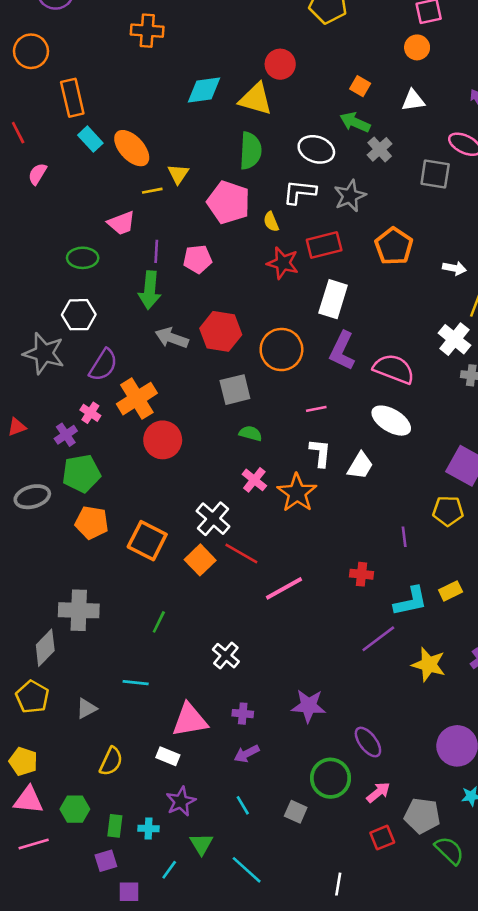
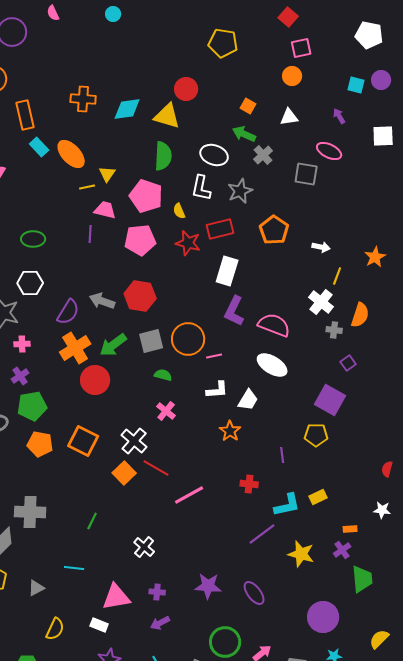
orange cross: (147, 31) -> (83, 99), moved
white L-shape: (300, 192) -> (201, 188), turned -84
pink trapezoid: (121, 223) -> (105, 210), moved, turned -145
pink pentagon: (198, 259) -> (140, 240), moved, size x1.4
green arrow: (150, 290) -> (113, 345), moved, turned 48
orange circle: (281, 350) -> (188, 339), moved
purple semicircle: (103, 365) -> (68, 312), moved
pink cross: (90, 413) -> (22, 344), moved, turned -35
white L-shape: (320, 453) -> (217, 390), turned 80
orange star: (297, 493) -> (230, 431), moved, size x0.7
orange square: (147, 541) -> (83, 441), moved
purple ellipse: (368, 742) -> (254, 593), moved

